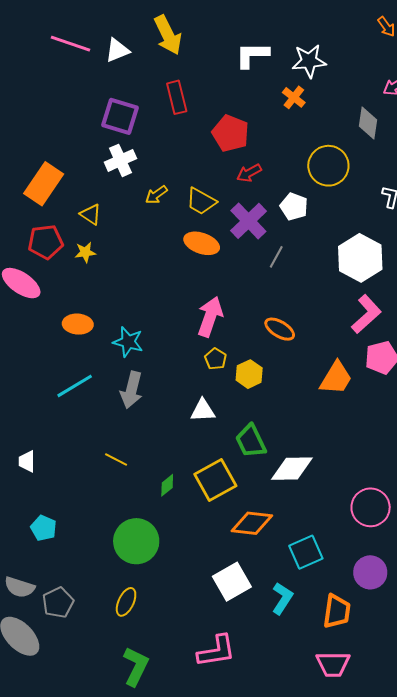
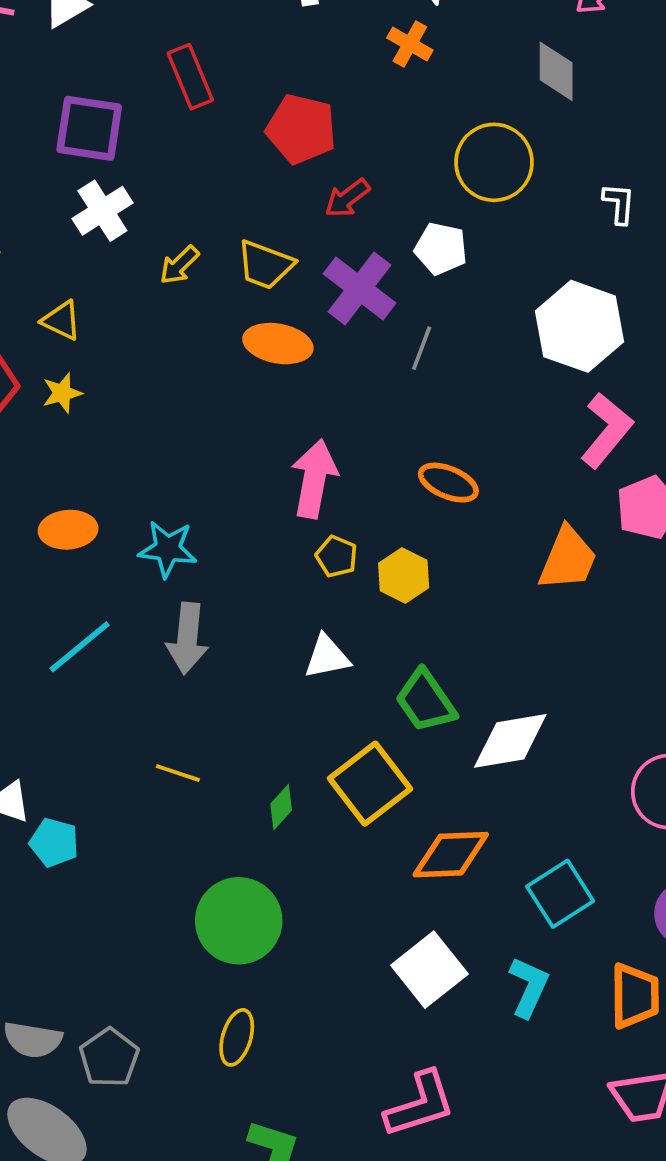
cyan pentagon: (44, 528) -> (54, 843), moved

